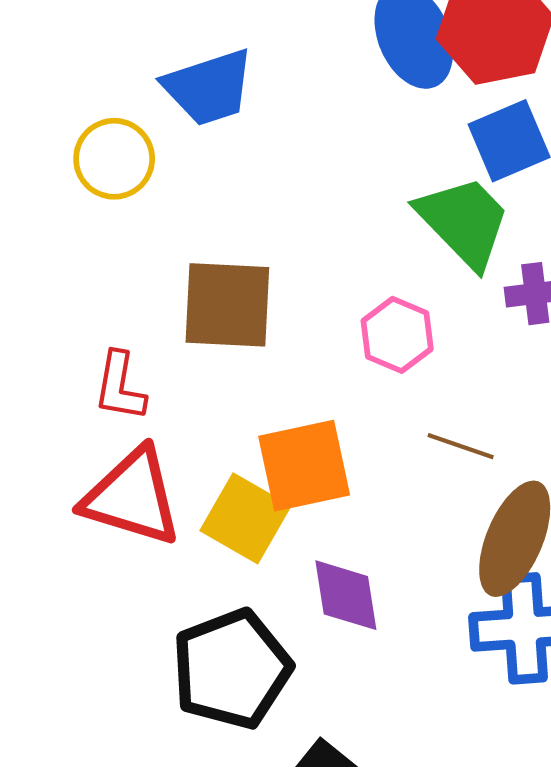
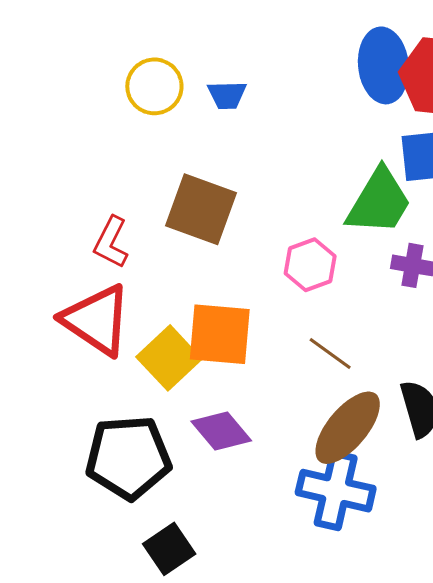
blue trapezoid: (209, 87) -> (227, 95), moved, size x0.6
green trapezoid: (464, 222) -> (379, 202), turned 58
purple diamond: (346, 595) -> (221, 431), turned -48

